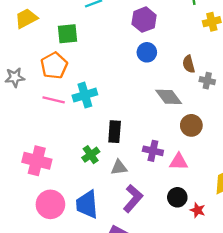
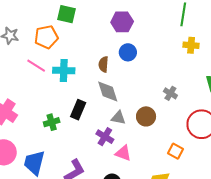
purple hexagon: (144, 20) -> (122, 22), moved
brown semicircle: (189, 64) -> (103, 64), moved
gray diamond: (169, 97) -> (108, 91), moved
brown circle: (191, 125) -> (146, 116), moved
gray triangle: (119, 167) -> (118, 118), moved

